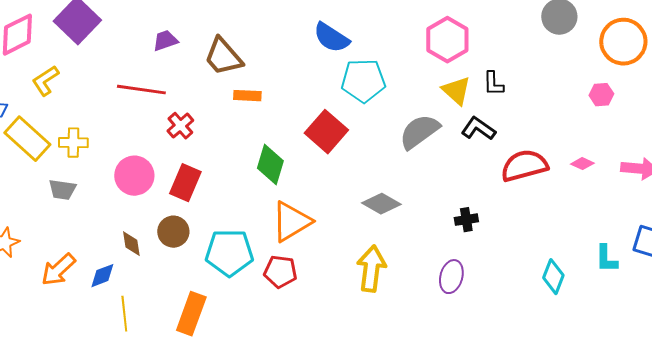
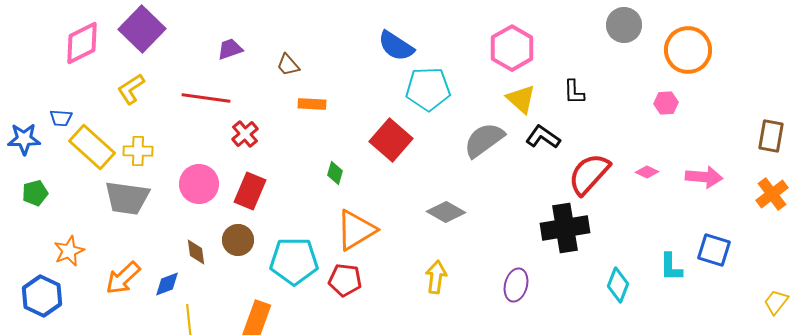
brown trapezoid: (223, 57) -> (288, 65), size x0.6
yellow L-shape: (45, 81) -> (131, 89), moved
black L-shape: (493, 84) -> (574, 92), moved
green diamond: (270, 165) -> (335, 173), size x0.6
red semicircle: (524, 166) -> (589, 174), turned -33
gray trapezoid: (62, 190) -> (127, 198), size x1.6
black cross: (466, 220) -> (565, 228), moved, size x2.0
yellow arrow: (371, 269) -> (436, 277), size x0.7

